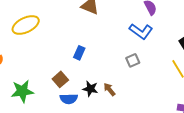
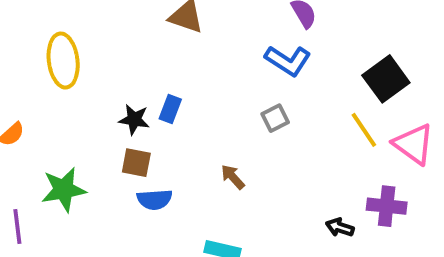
yellow ellipse: (26, 25) -> (63, 61), turned -68
brown square: (60, 79) -> (136, 163), turned -35
black star: (90, 89) -> (134, 120), moved

